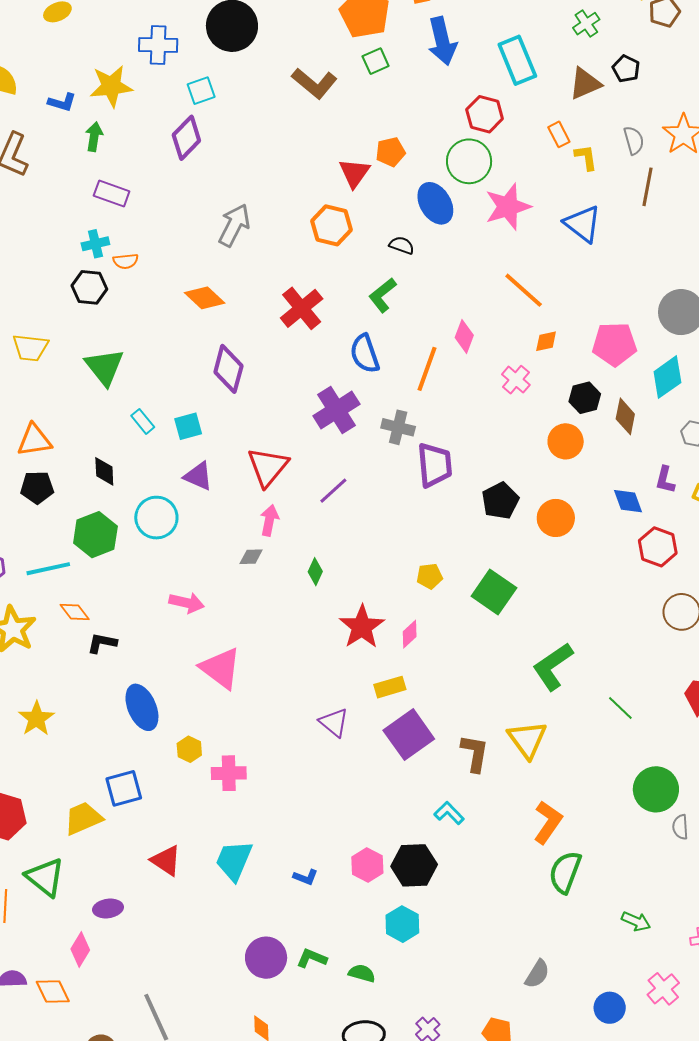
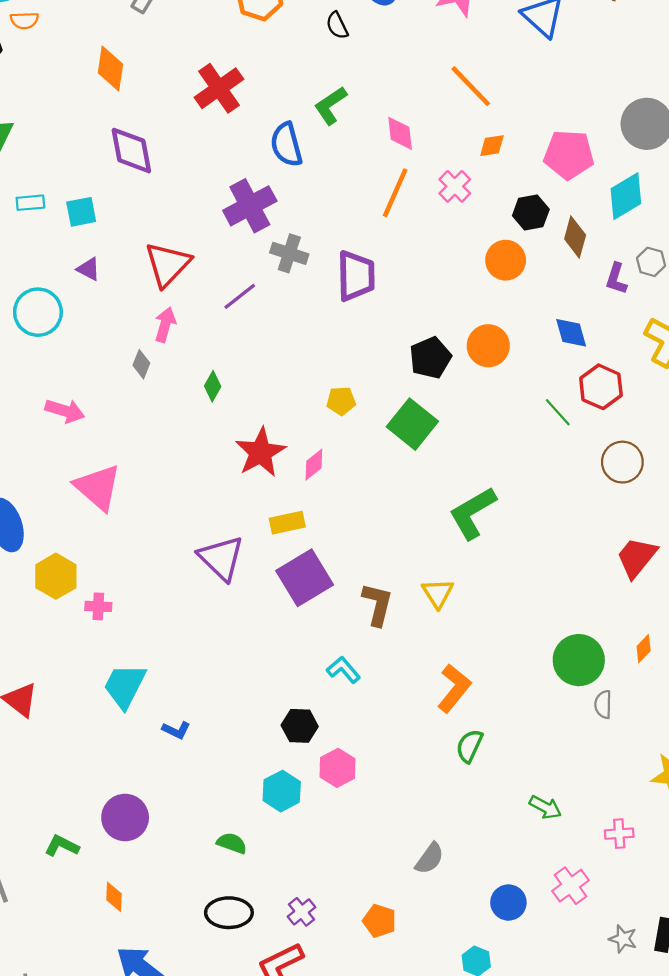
black semicircle: (402, 245) -> (337, 25), turned -140
green L-shape: (382, 295) -> (331, 106), moved
orange diamond: (205, 298) -> (110, 68), turned 51
pink diamond: (464, 336) -> (400, 133), turned -32
purple diamond: (228, 369) -> (131, 151), turned -30
orange line: (427, 369) -> (395, 193), moved
cyan rectangle: (143, 421) -> (30, 203), turned -60
gray cross: (398, 427) -> (289, 253), moved
purple triangle: (198, 476) -> (89, 269), size x0.7
purple L-shape: (665, 480) -> (616, 279), moved
black pentagon: (500, 501) -> (430, 358), moved
gray diamond: (251, 557) -> (141, 364), turned -70
green line: (620, 708) -> (558, 412), moved
purple triangle: (334, 723) -> (221, 558), size x1.4
yellow triangle: (527, 740) -> (438, 593), size x0.7
yellow hexagon: (189, 749) -> (56, 576), size x1.5
pink cross: (229, 773) -> (98, 606), size x0.7
cyan trapezoid: (234, 861) -> (125, 686), moved
pink hexagon: (367, 865) -> (337, 768), moved
black hexagon: (414, 865) -> (300, 726), size x0.7
green semicircle: (565, 872) -> (469, 746), size x0.7
green L-shape: (312, 958) -> (62, 846), moved

